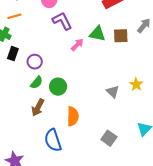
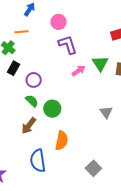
green triangle: (97, 34) -> (100, 63), turned 36
green semicircle: (37, 82) -> (32, 101), turned -96
gray triangle: (113, 92) -> (106, 112), moved

